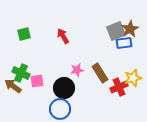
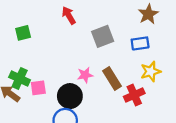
brown star: (130, 29) -> (148, 14), moved
gray square: (116, 31) -> (103, 36), moved
red arrow: (63, 36) -> (69, 15), moved
yellow star: (133, 78) -> (151, 71), moved

